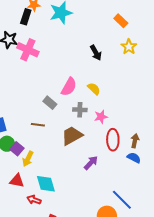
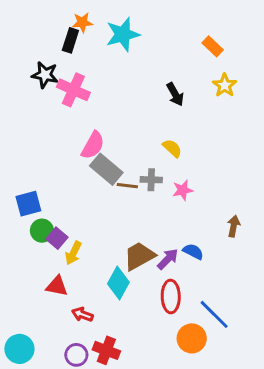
pink semicircle: (69, 87) -> (93, 145), moved
gray rectangle: (50, 103) -> (106, 169), size x1.5
brown line: (38, 125) -> (127, 186), moved
brown trapezoid: (72, 136) -> (139, 256), moved
red ellipse: (113, 140) -> (171, 296), moved
blue semicircle: (134, 158) -> (193, 252), moved
cyan diamond: (46, 184) -> (118, 283), moved, turned 45

